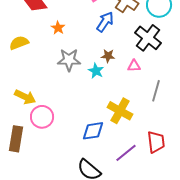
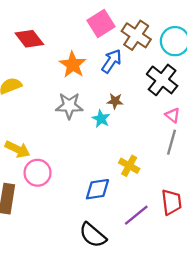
orange star: (58, 28) -> (73, 65), moved, size x1.6
pink triangle: (134, 66) -> (173, 115), moved, turned 40
yellow cross: (120, 111) -> (129, 166), size x0.7

